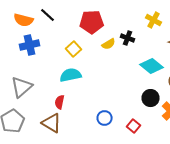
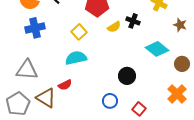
gray triangle: (22, 87) -> (27, 70), turned 45
black circle: (151, 98) -> (127, 76), moved
red semicircle: (60, 102) -> (65, 85), turned -128
brown triangle: (52, 123) -> (46, 98), moved

